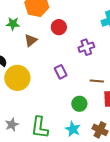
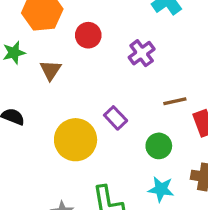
purple rectangle: (61, 72) -> (116, 118), moved
yellow circle: (17, 78) -> (76, 140), moved

